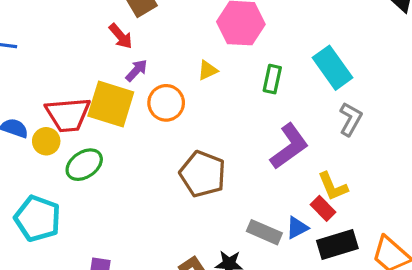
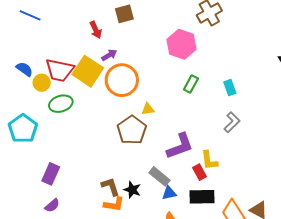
red arrow: (121, 36) -> (96, 30), moved
cyan rectangle: (332, 68) -> (230, 88), size x0.6
yellow triangle: (208, 70) -> (148, 109), moved
orange circle: (166, 103) -> (122, 80), size x1.4
purple L-shape: (289, 146) -> (180, 146), moved
blue triangle: (297, 228) -> (169, 193), moved

